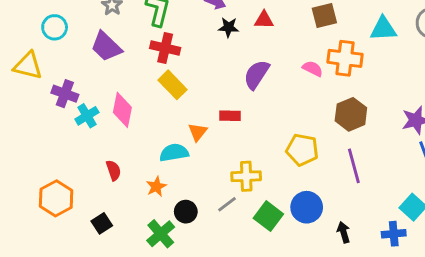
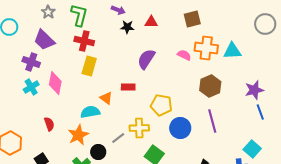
cyan triangle: (383, 29) -> (232, 51), moved
yellow rectangle: (172, 85) -> (89, 66), turned 60
purple cross: (65, 94) -> (31, 62), moved
orange triangle: (198, 132) -> (106, 98), turned -32
yellow pentagon: (302, 150) -> (161, 105), moved
orange star: (156, 187) -> (78, 135), size x1.5
gray line: (227, 204) -> (118, 138), moved
blue circle: (307, 207) -> (180, 128), moved

